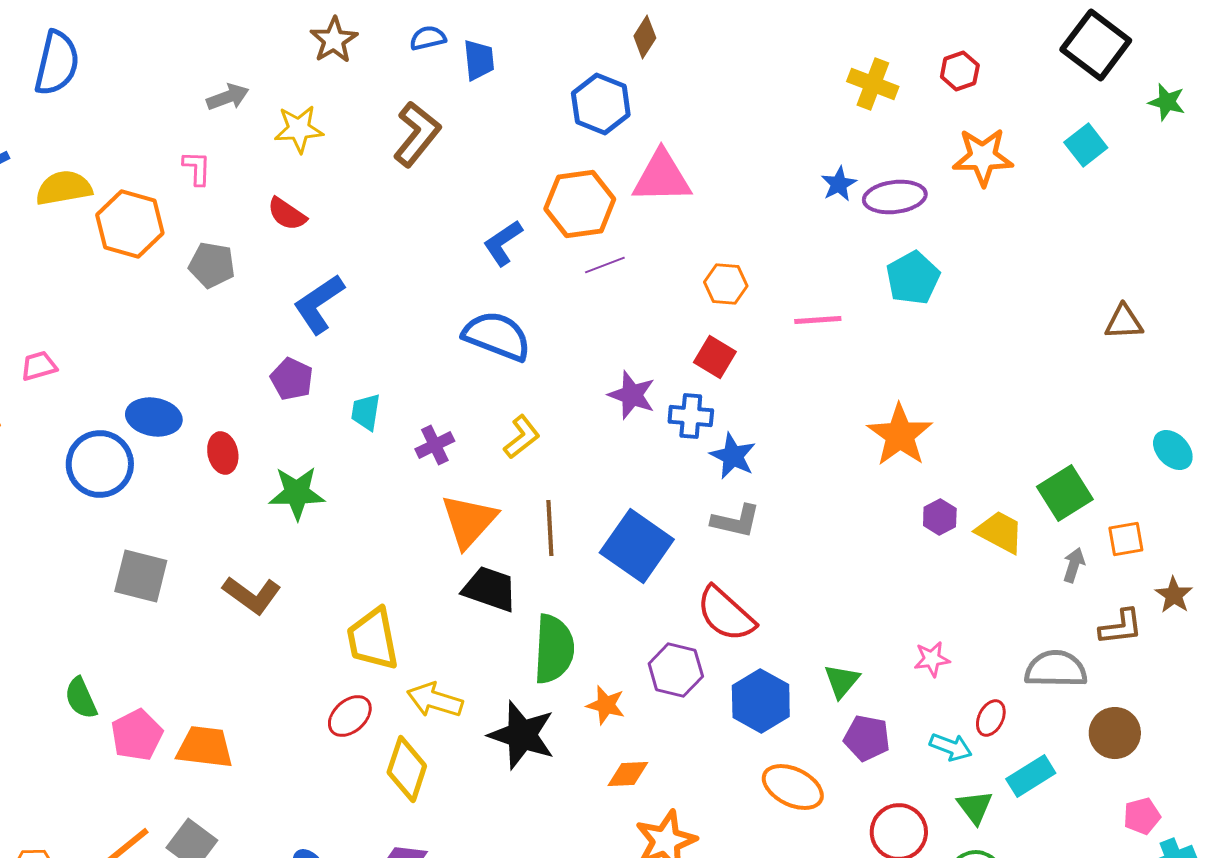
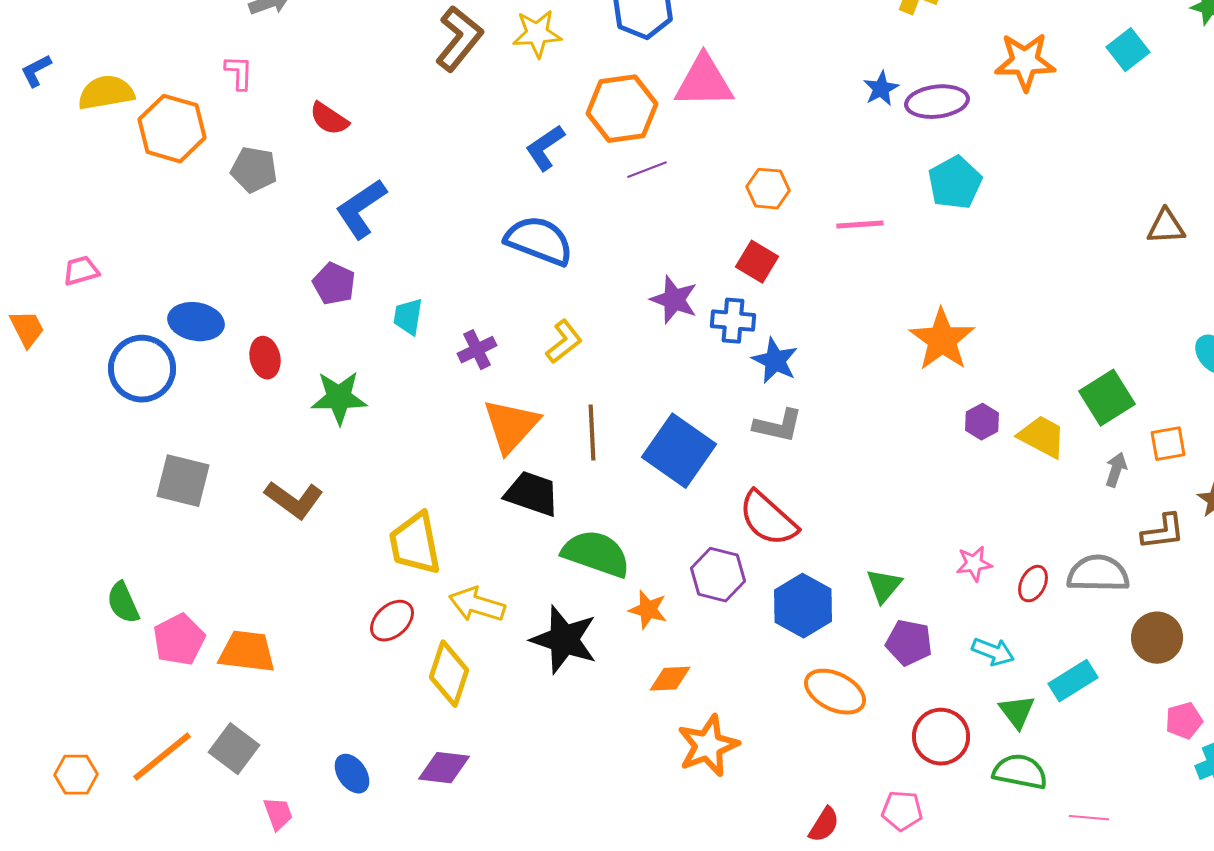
yellow star: (299, 129) -> (537, 34), moved
green semicircle: (554, 649) -> (596, 554), turned -74
red ellipse: (991, 718) -> (1033, 584), moved

